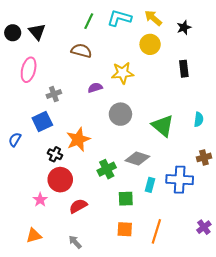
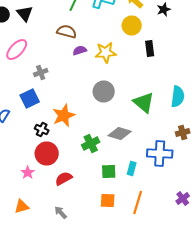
black rectangle: (184, 69) -> (150, 48), moved
pink ellipse: (29, 70) -> (17, 50), turned 30
purple semicircle: (95, 88) -> (80, 50), moved
cyan semicircle: (199, 119) -> (178, 96), size x1.5
cyan rectangle: (150, 185) -> (132, 168), moved

